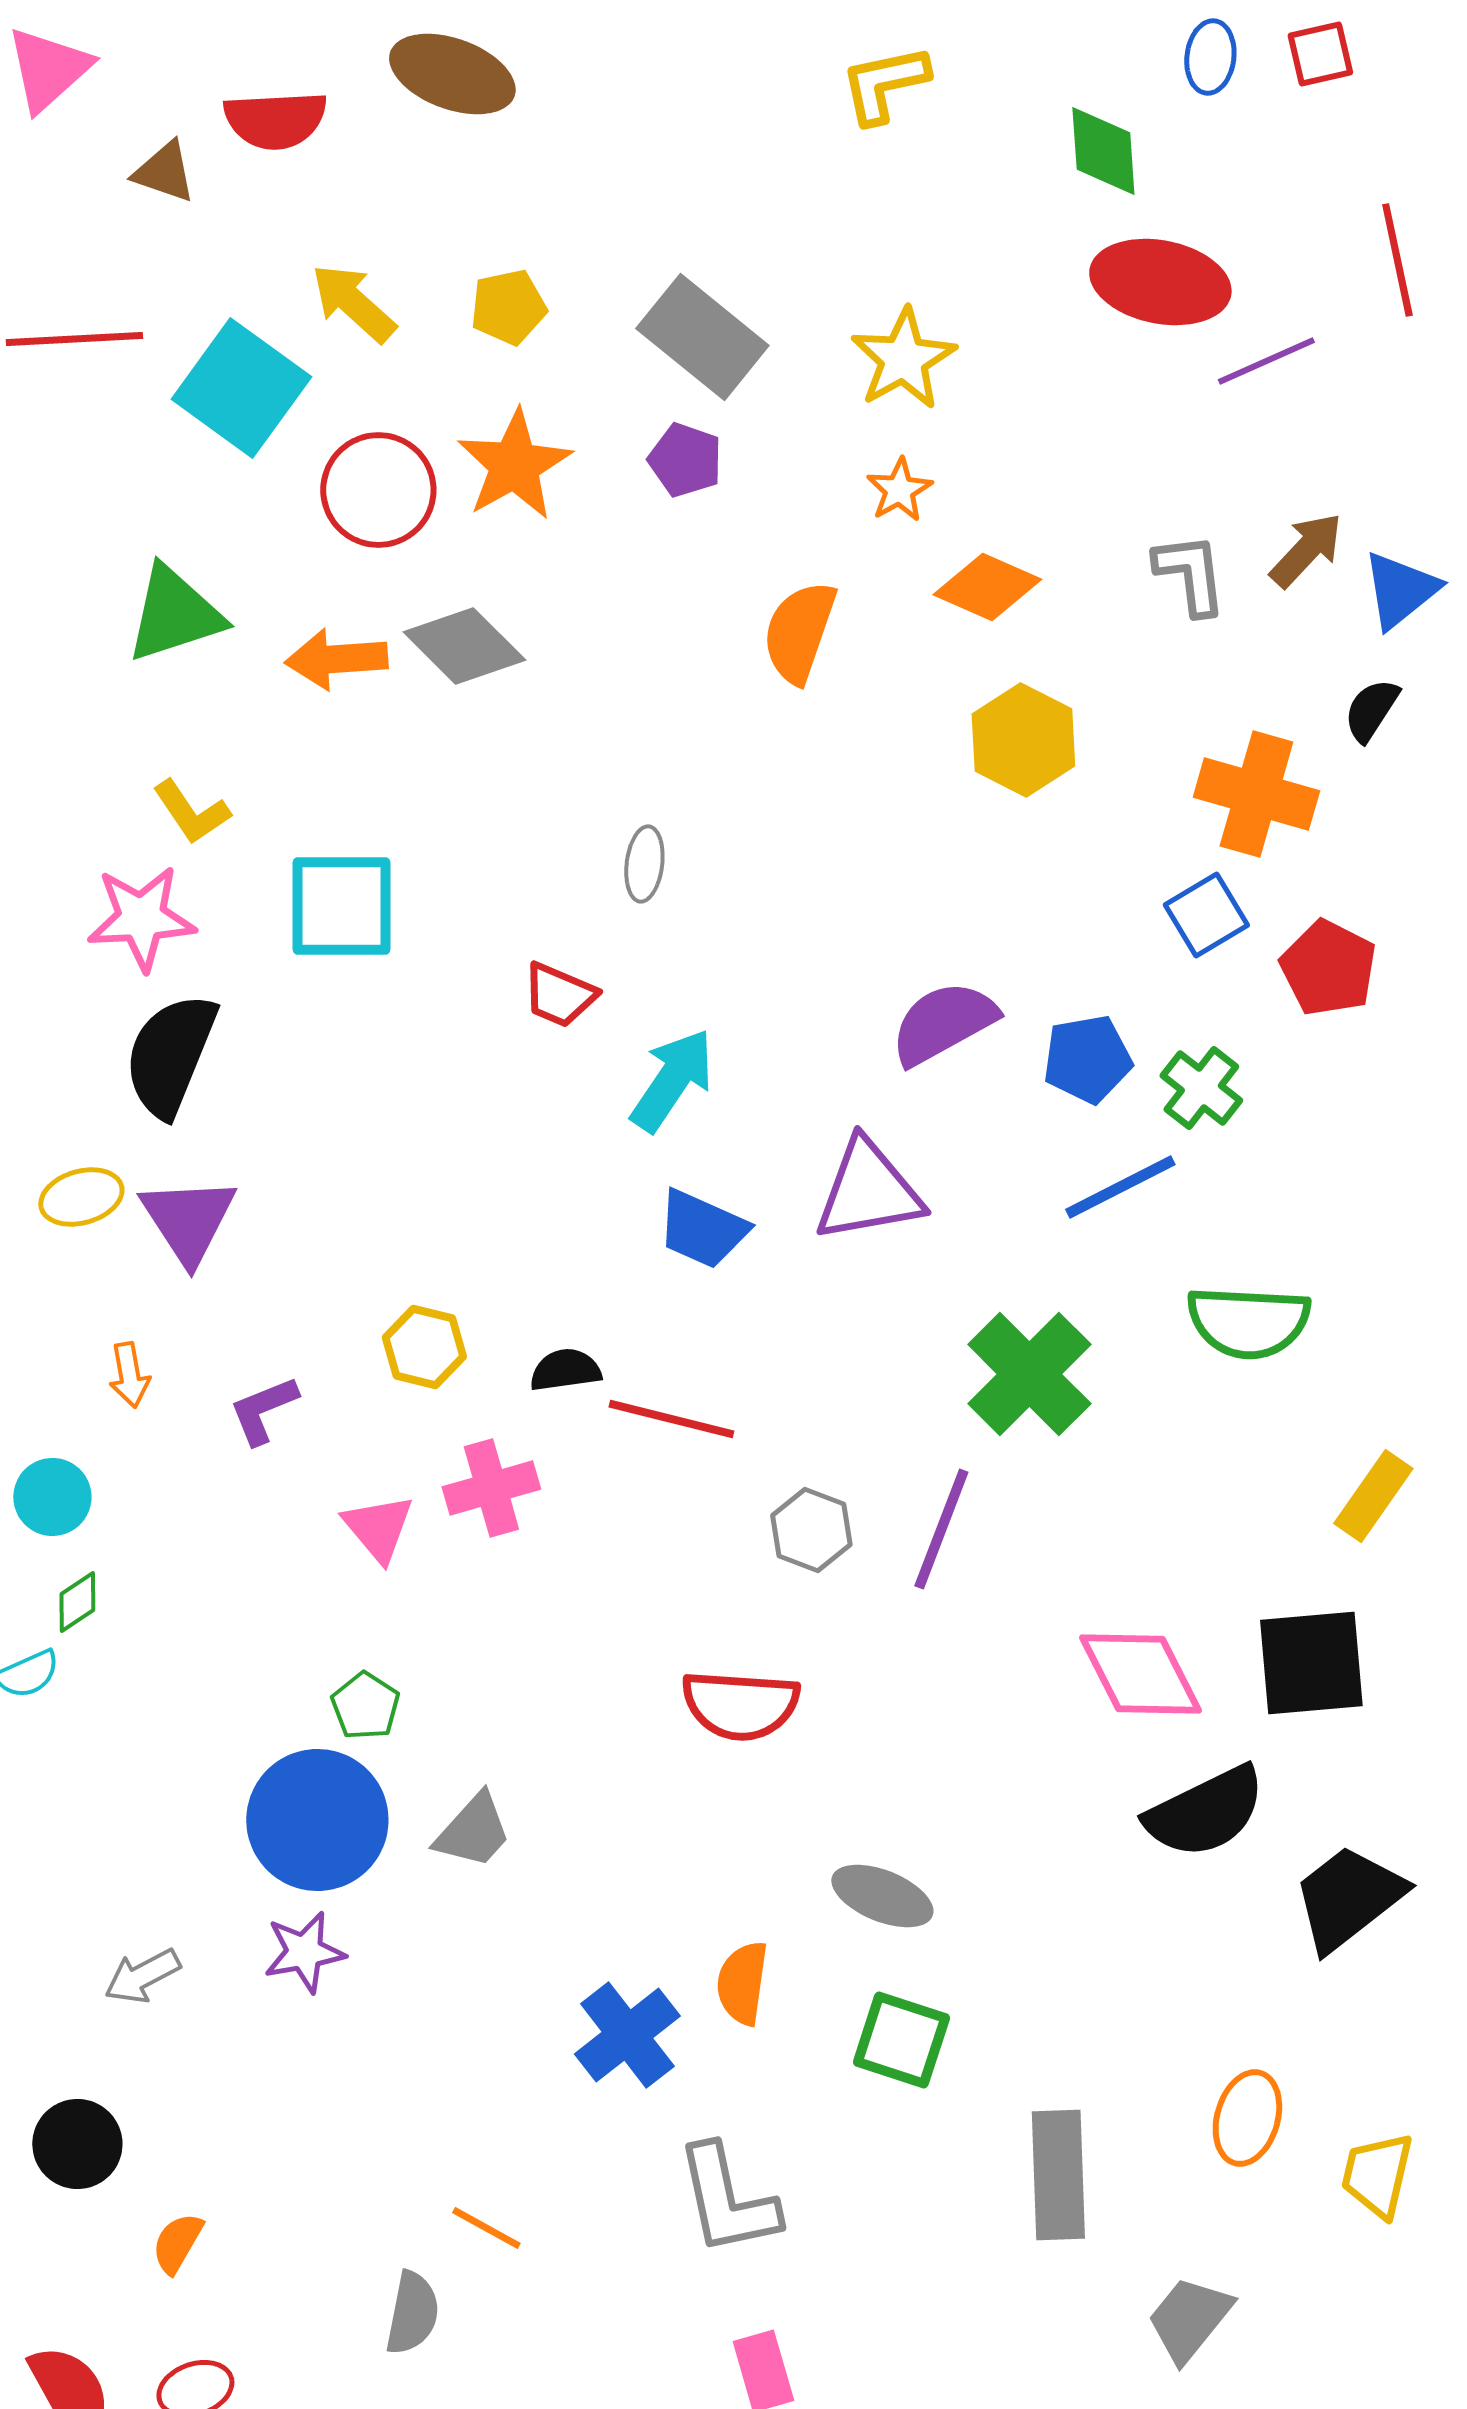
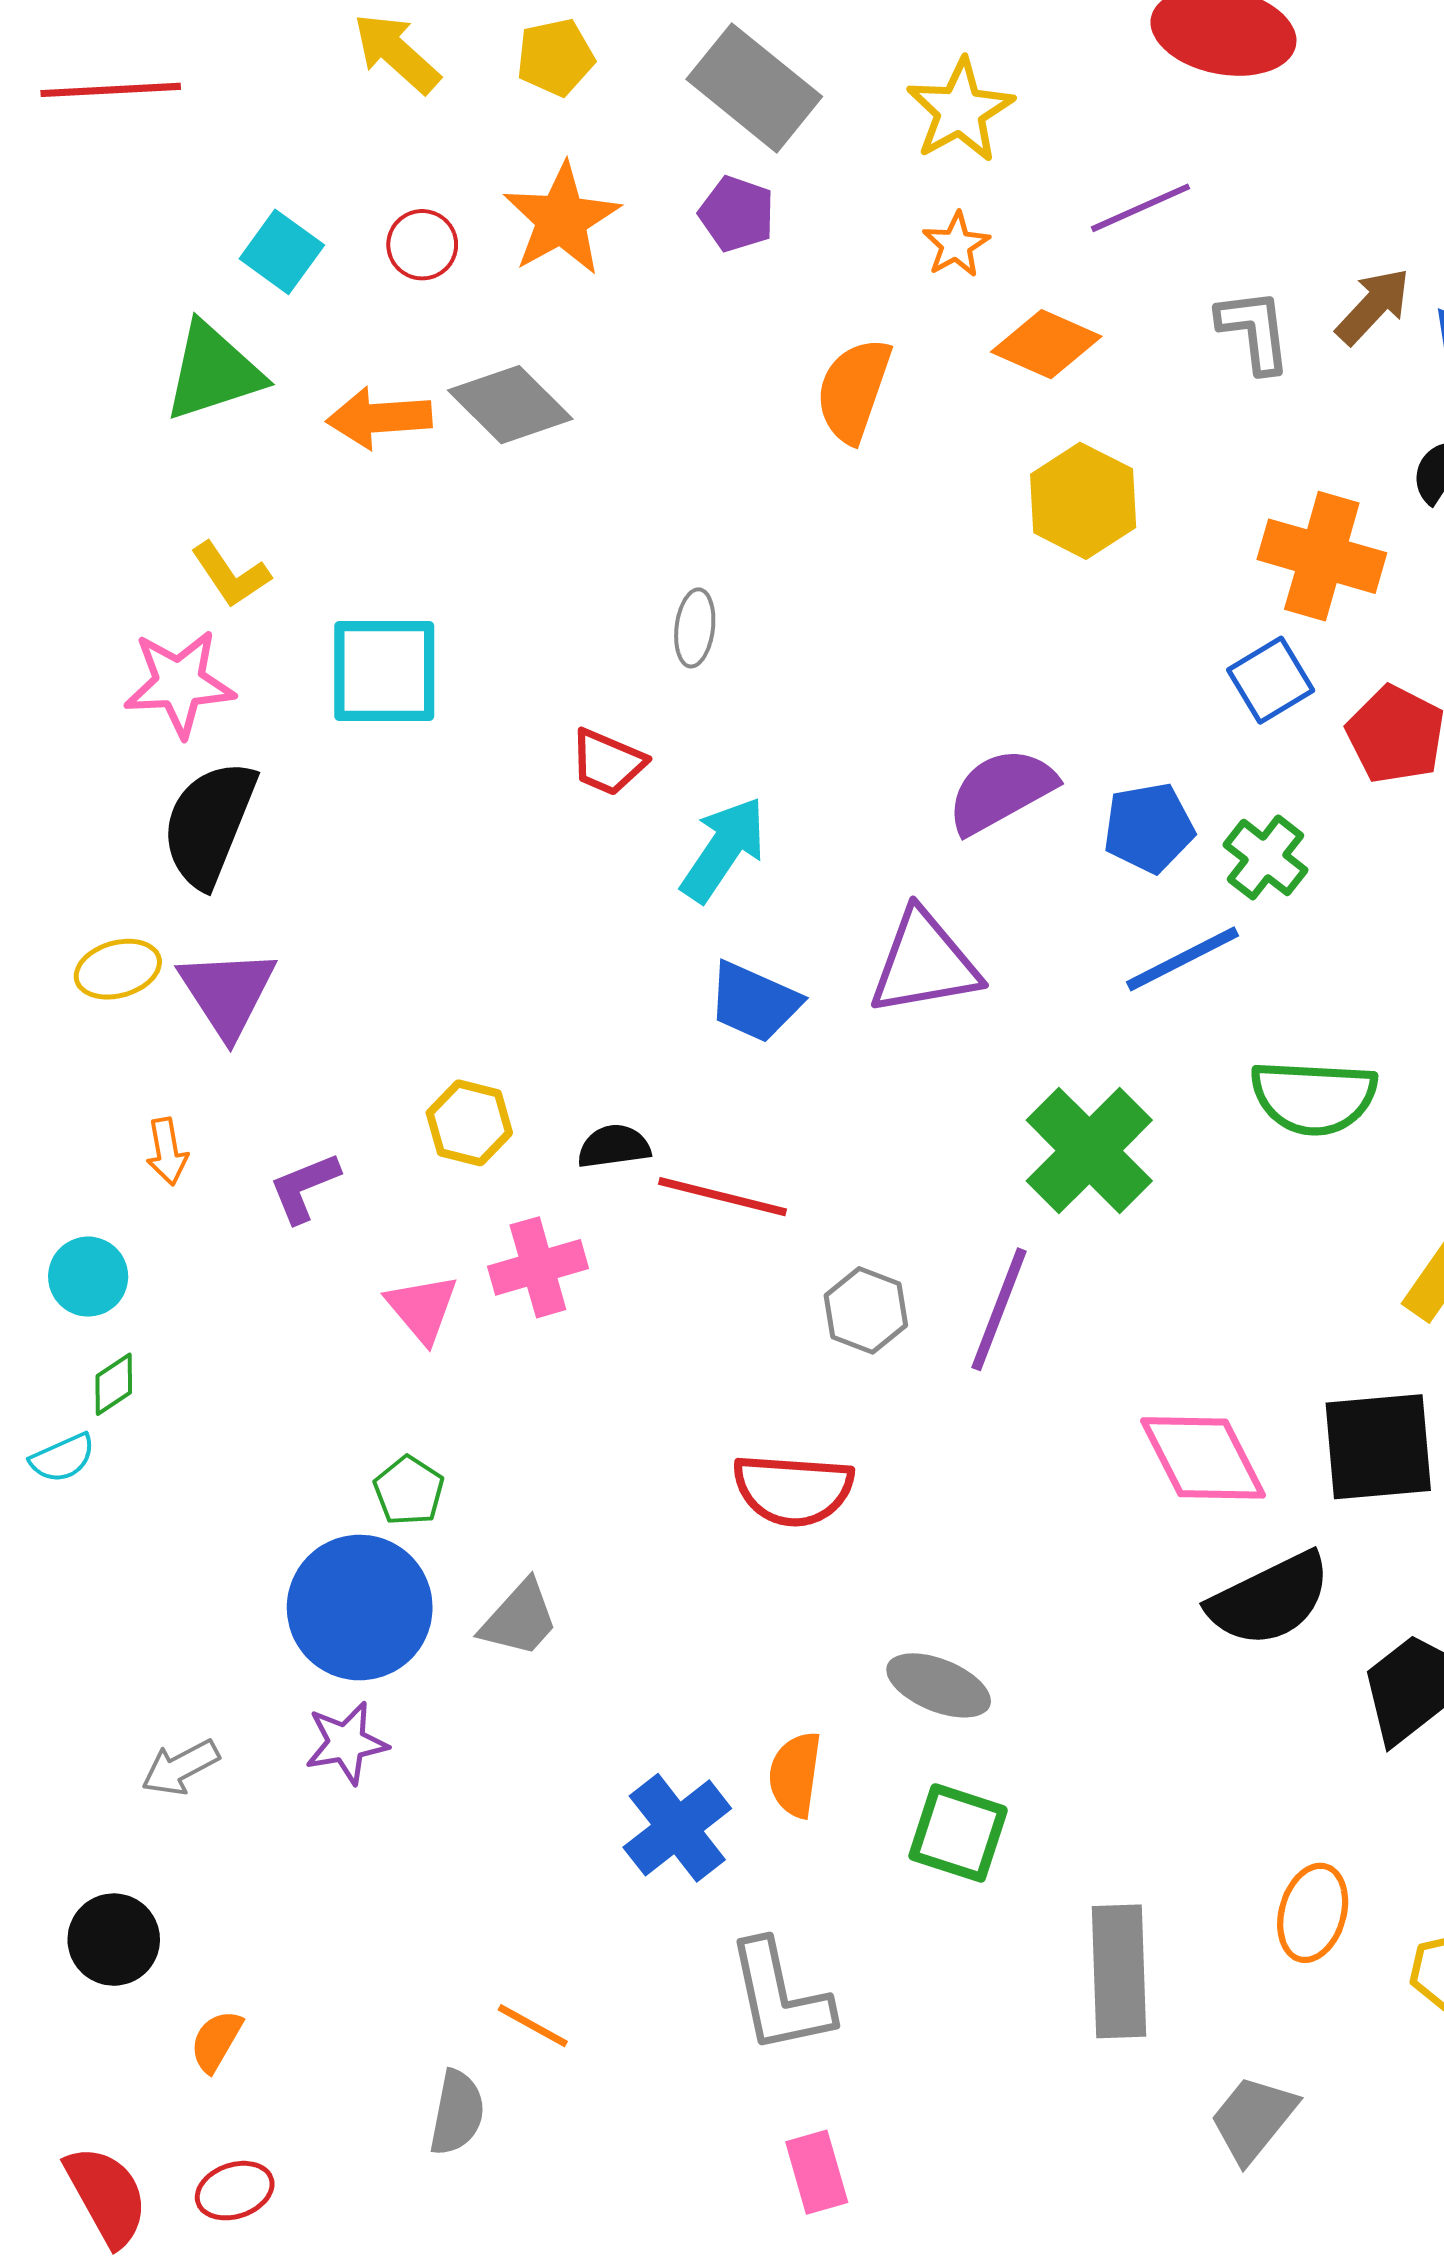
purple line: (1266, 361) -> (1140, 208), moved
cyan square: (241, 388) -> (282, 252), moved, size x0.6
red circle: (378, 490) -> (422, 245), size x0.6

